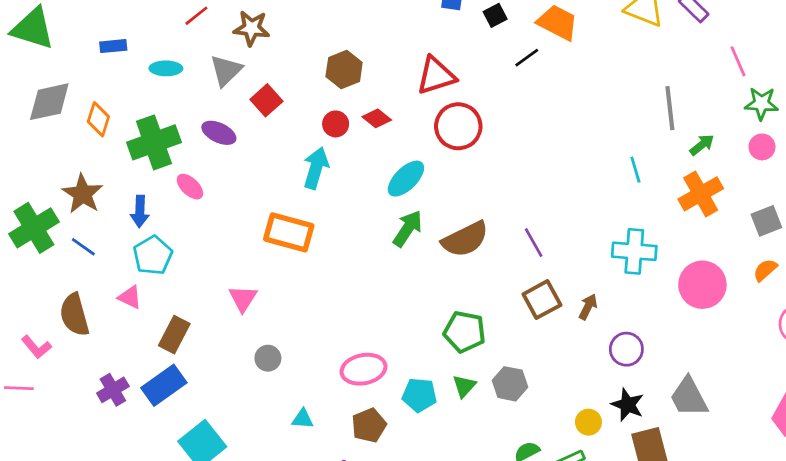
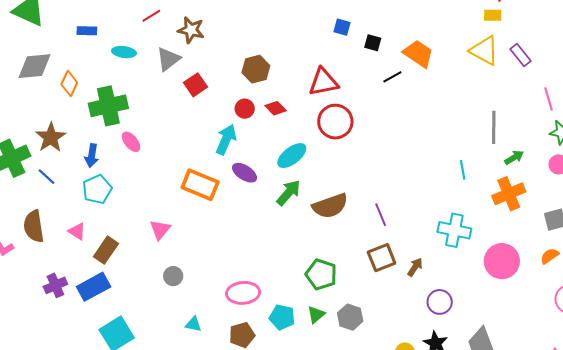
black square: (495, 15) -> (373, 43), turned 36
purple ellipse: (219, 133) -> (245, 173), moved
pink triangle: (130, 297) -> (77, 231), moved

